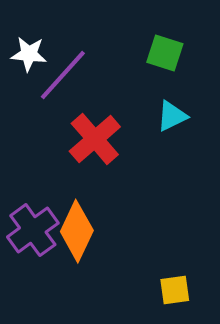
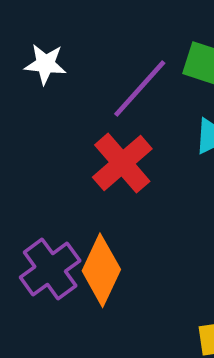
purple line: (63, 75) -> (140, 89), moved

